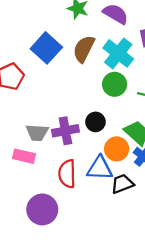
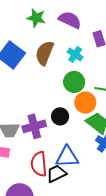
cyan cross: (118, 53) -> (75, 54), size x0.6
orange circle: (117, 149) -> (85, 103), moved
black trapezoid: (122, 184) -> (56, 174), moved

